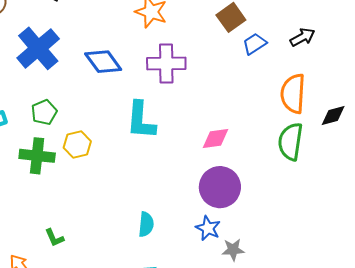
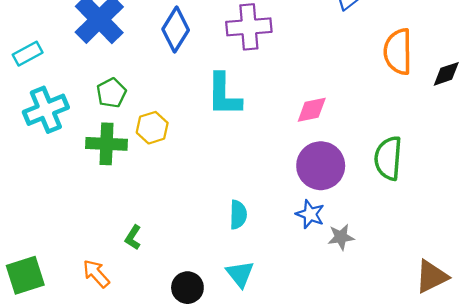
blue diamond: (103, 62) -> (176, 30), turned 72
green semicircle: (291, 142) -> (388, 158), moved
green L-shape: (54, 238) -> (133, 237), turned 60

